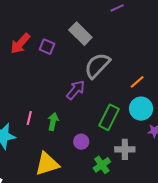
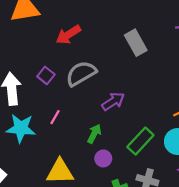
purple square: (47, 47) -> (46, 75), moved
gray semicircle: (97, 65) -> (81, 73), moved
green arrow: (53, 122) -> (94, 134), moved

